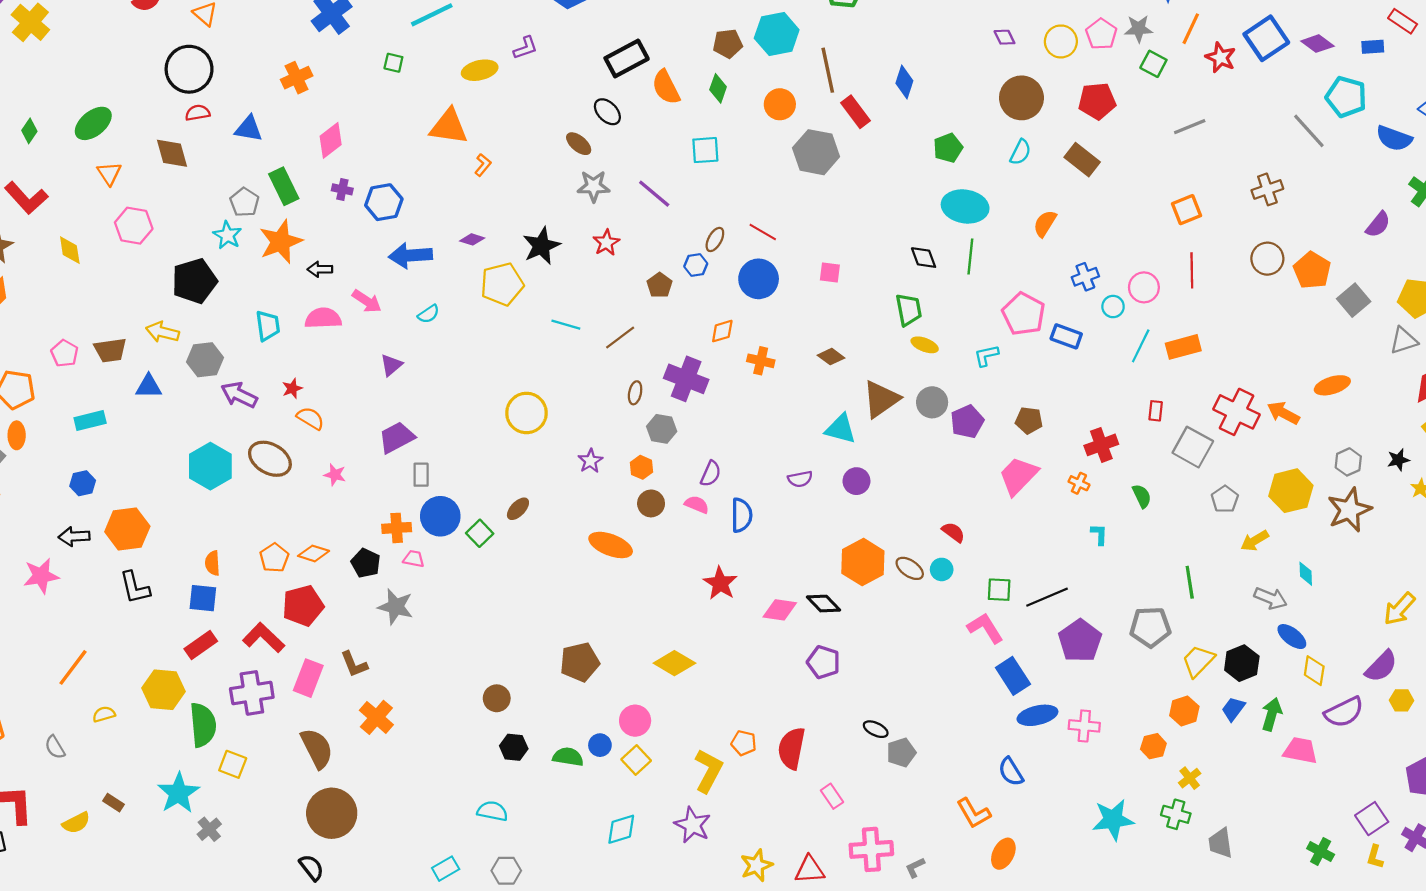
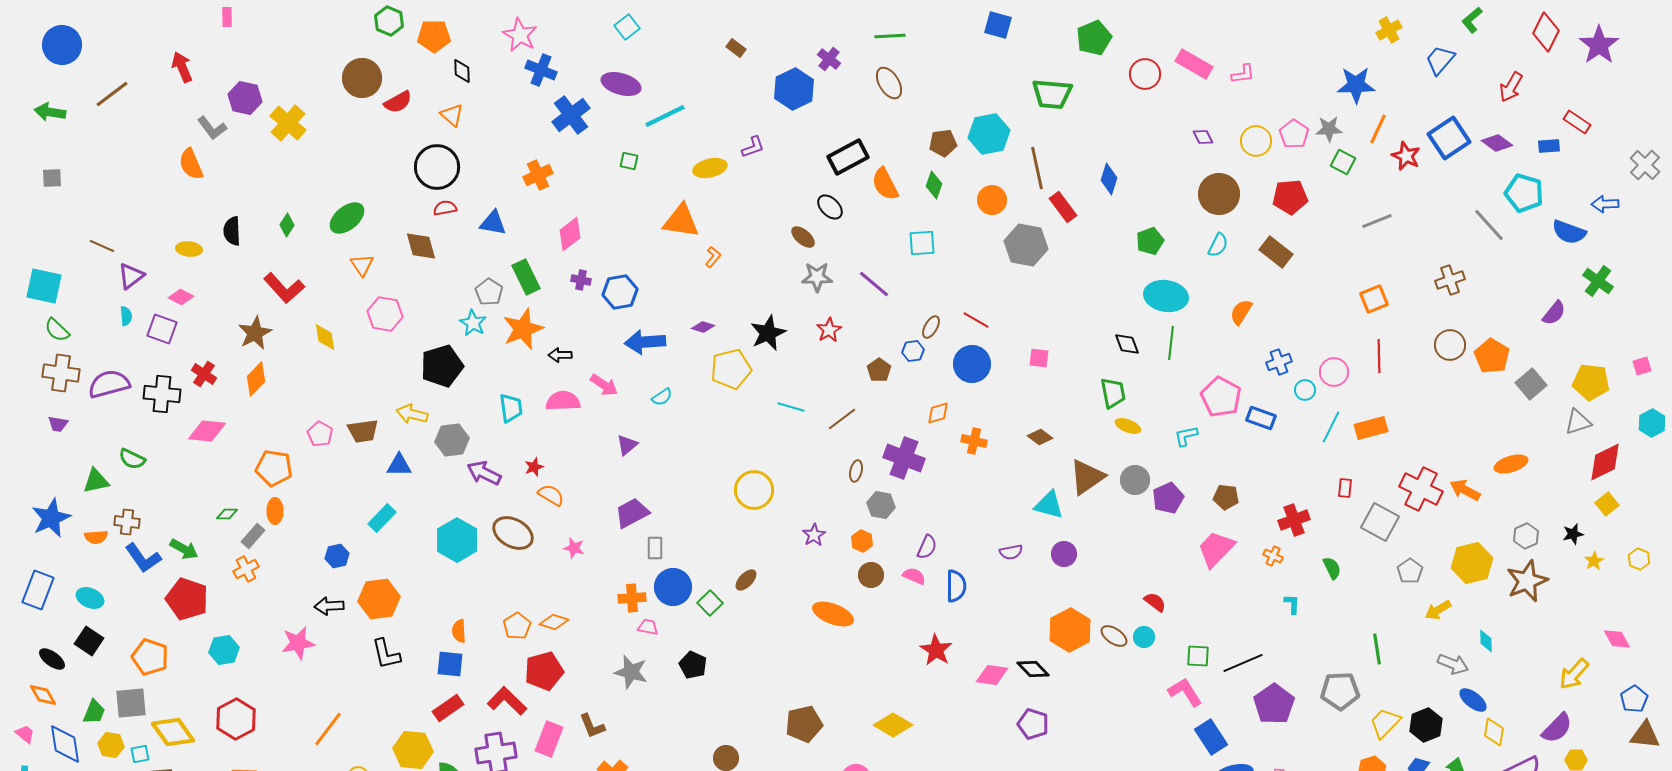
cyan rectangle: (90, 420) -> (382, 518), moved, turned -32
black pentagon: (366, 563) -> (693, 665), moved

